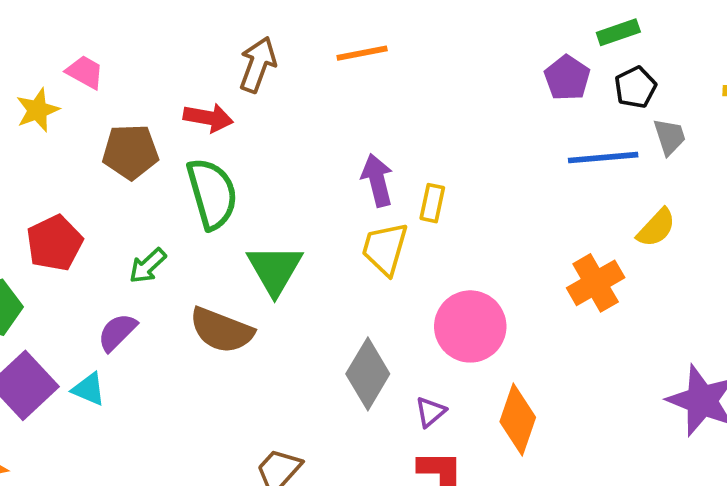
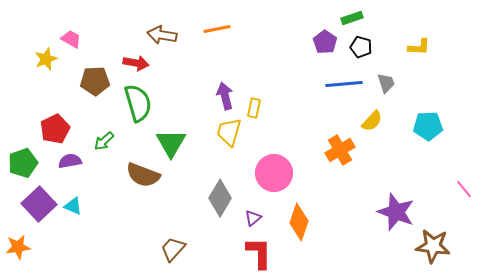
brown arrow: (258, 65) -> (162, 35), turned -100
black pentagon: (635, 87) -> (361, 47), turned -30
gray trapezoid: (670, 137) -> (386, 83), moved
purple semicircle: (117, 332) -> (70, 161), moved, turned 35

